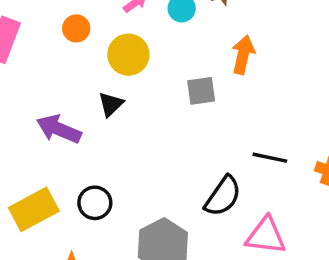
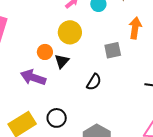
orange circle: (76, 28) -> (45, 52), moved
black semicircle: (223, 196) -> (94, 82), moved, size x0.7

